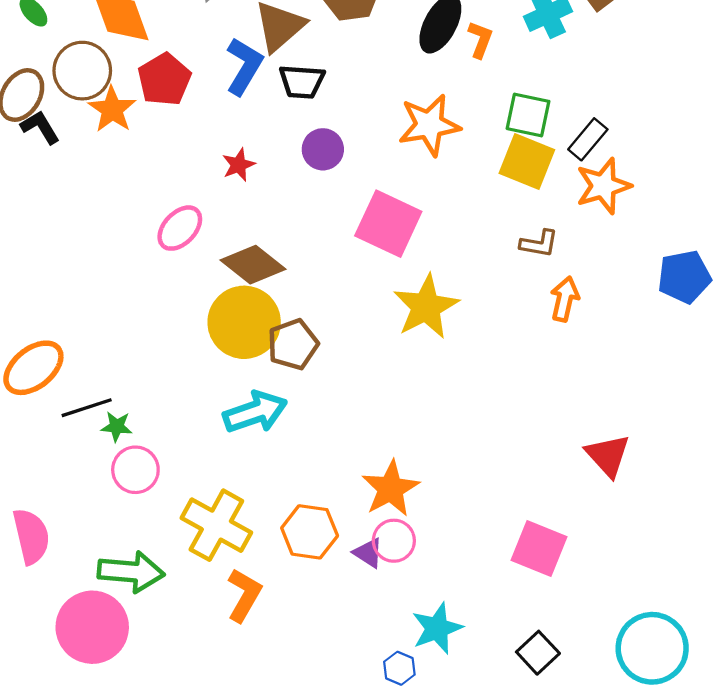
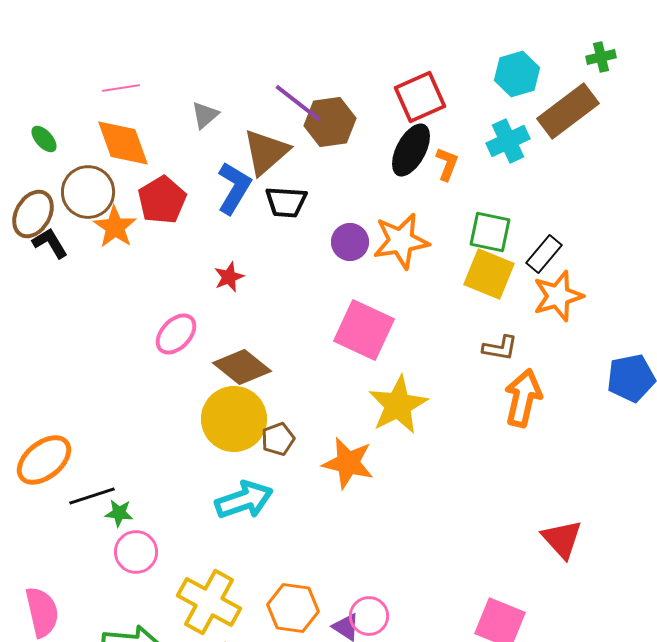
purple circle: (323, 149) -> (350, 242), moved
orange arrow: (565, 299) -> (523, 398), size x1.4
brown pentagon: (293, 344) -> (278, 439), size x0.7
orange star: (390, 489) -> (348, 463), moved, turned -30

